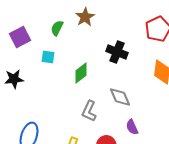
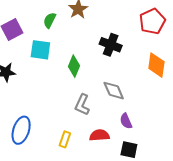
cyan square: (48, 57) -> (40, 50), size x1.5
green diamond: (81, 73) -> (74, 66), turned -30

